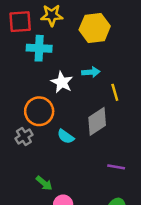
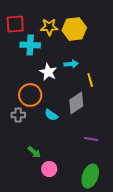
yellow star: (52, 15) -> (49, 27), moved
gray cross: (24, 137) -> (18, 115), turned 32

